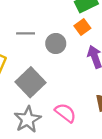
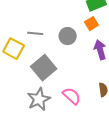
gray line: (26, 33) -> (35, 33), moved

